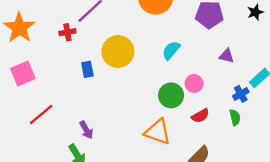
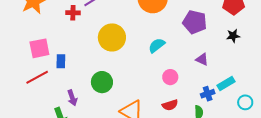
black star: (255, 12) -> (233, 36), moved
blue rectangle: (87, 69) -> (61, 61), moved
pink square: (23, 74) -> (39, 48), moved
green circle: (171, 95) -> (102, 82), moved

